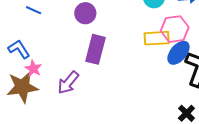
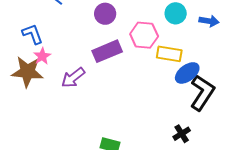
pink hexagon: (175, 29) -> (144, 35), moved
purple rectangle: (96, 49) -> (107, 51), turned 40

